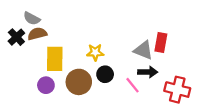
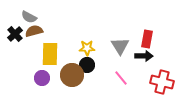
gray triangle: (143, 50) -> (120, 46), moved, turned 36
black arrow: (148, 72) -> (144, 56), moved
black circle: (105, 74) -> (87, 65), moved

